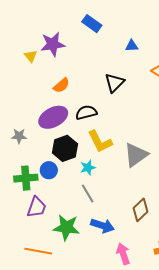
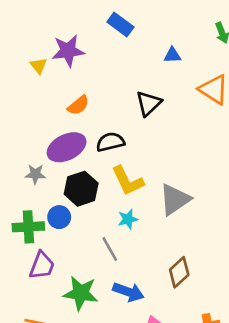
gray star: (19, 136) -> (35, 174), moved
cyan star: (88, 168) -> (128, 219), moved

